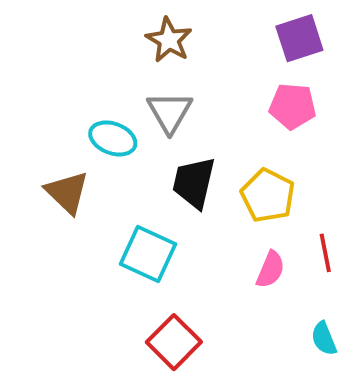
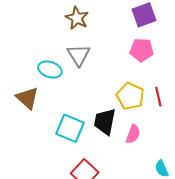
black trapezoid: (194, 183) -> (105, 122), moved
red line: (325, 253) -> (158, 97), moved

